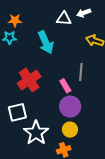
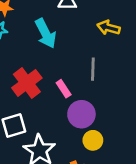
pink rectangle: (65, 86) -> (64, 89), moved
yellow circle: (70, 130) -> (93, 140), moved

